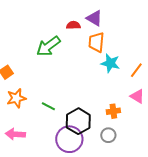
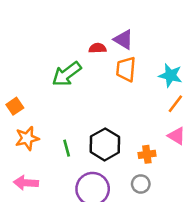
cyan star: (110, 63) -> (170, 75), moved
green line: (48, 106) -> (67, 148), turned 48
black hexagon: (78, 121) -> (105, 144), moved

